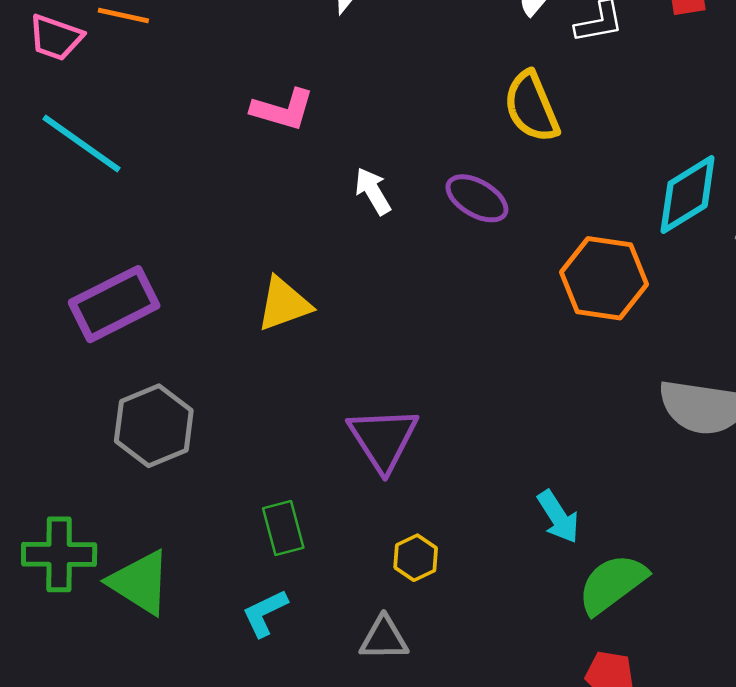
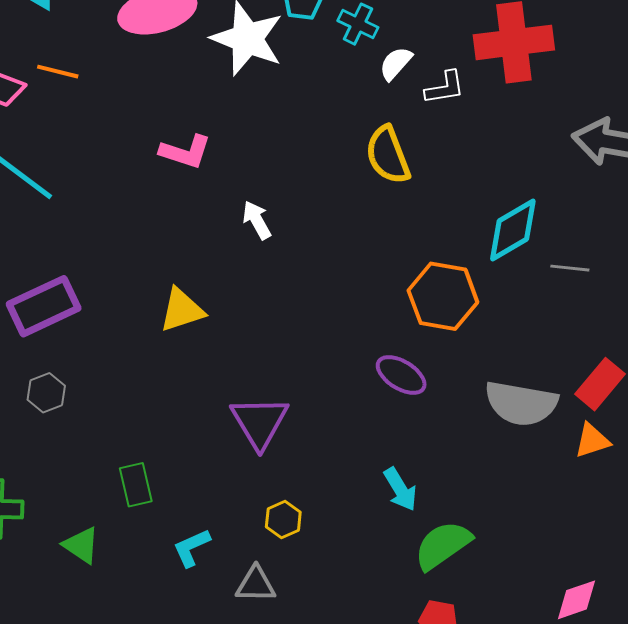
purple ellipse: (477, 198) -> (401, 375), moved
gray hexagon: (154, 426) -> (46, 393), moved, size x0.6
green rectangle: (283, 528) -> (136, 485), moved
green triangle: (140, 582) -> (81, 545), moved, size x0.7
cyan L-shape: (265, 613) -> (192, 548), moved

